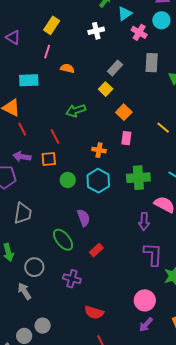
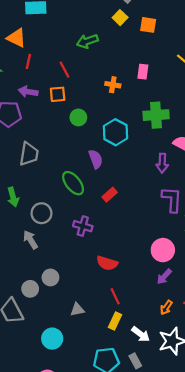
orange square: (124, 112) -> (148, 25), moved, turned -35
red line: (22, 129) -> (28, 61), turned 40
cyan hexagon: (98, 181) -> (116, 132), moved

